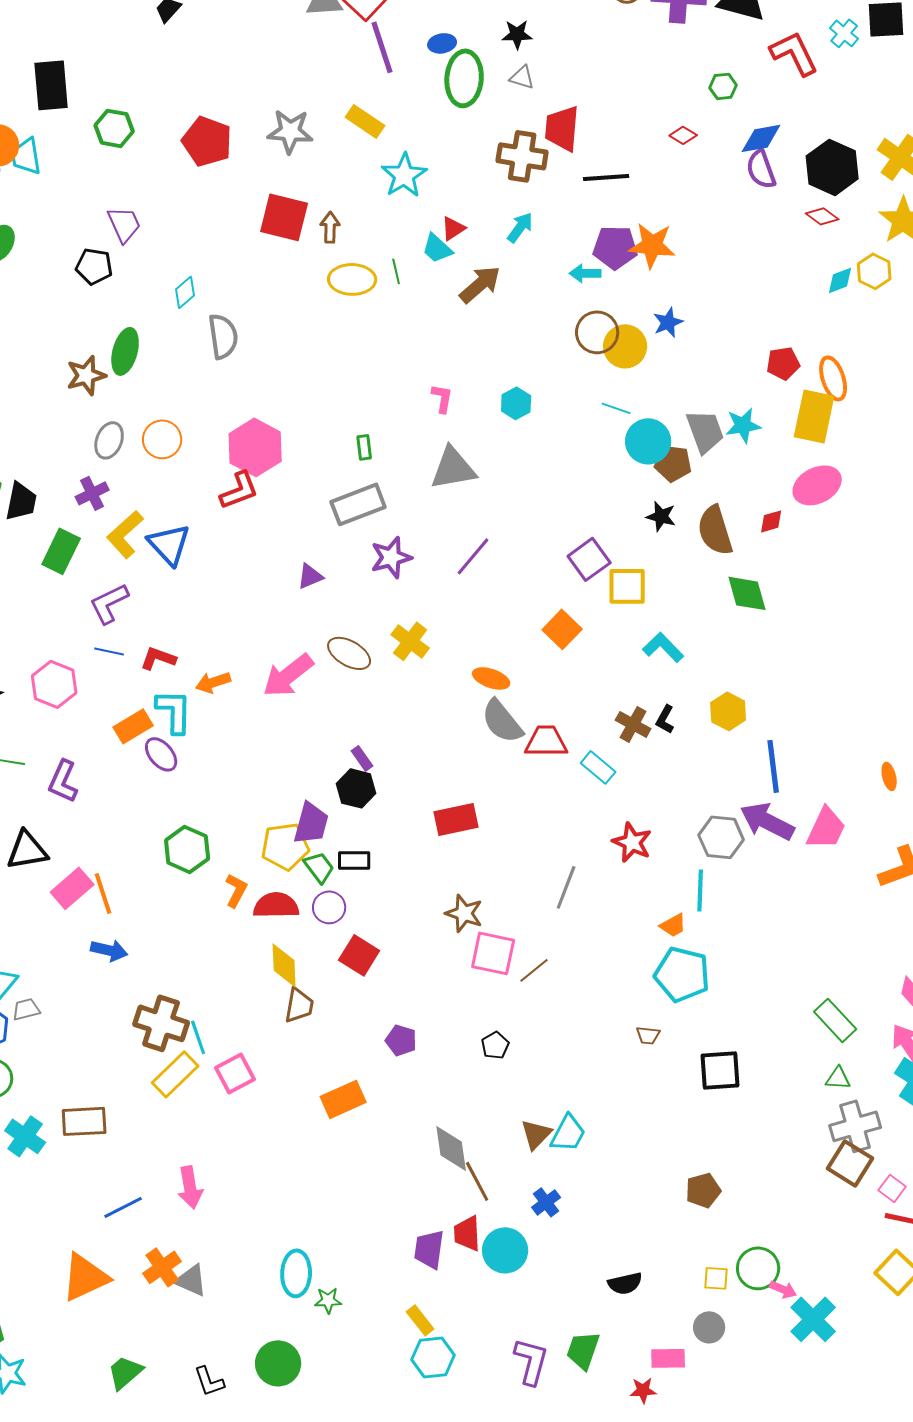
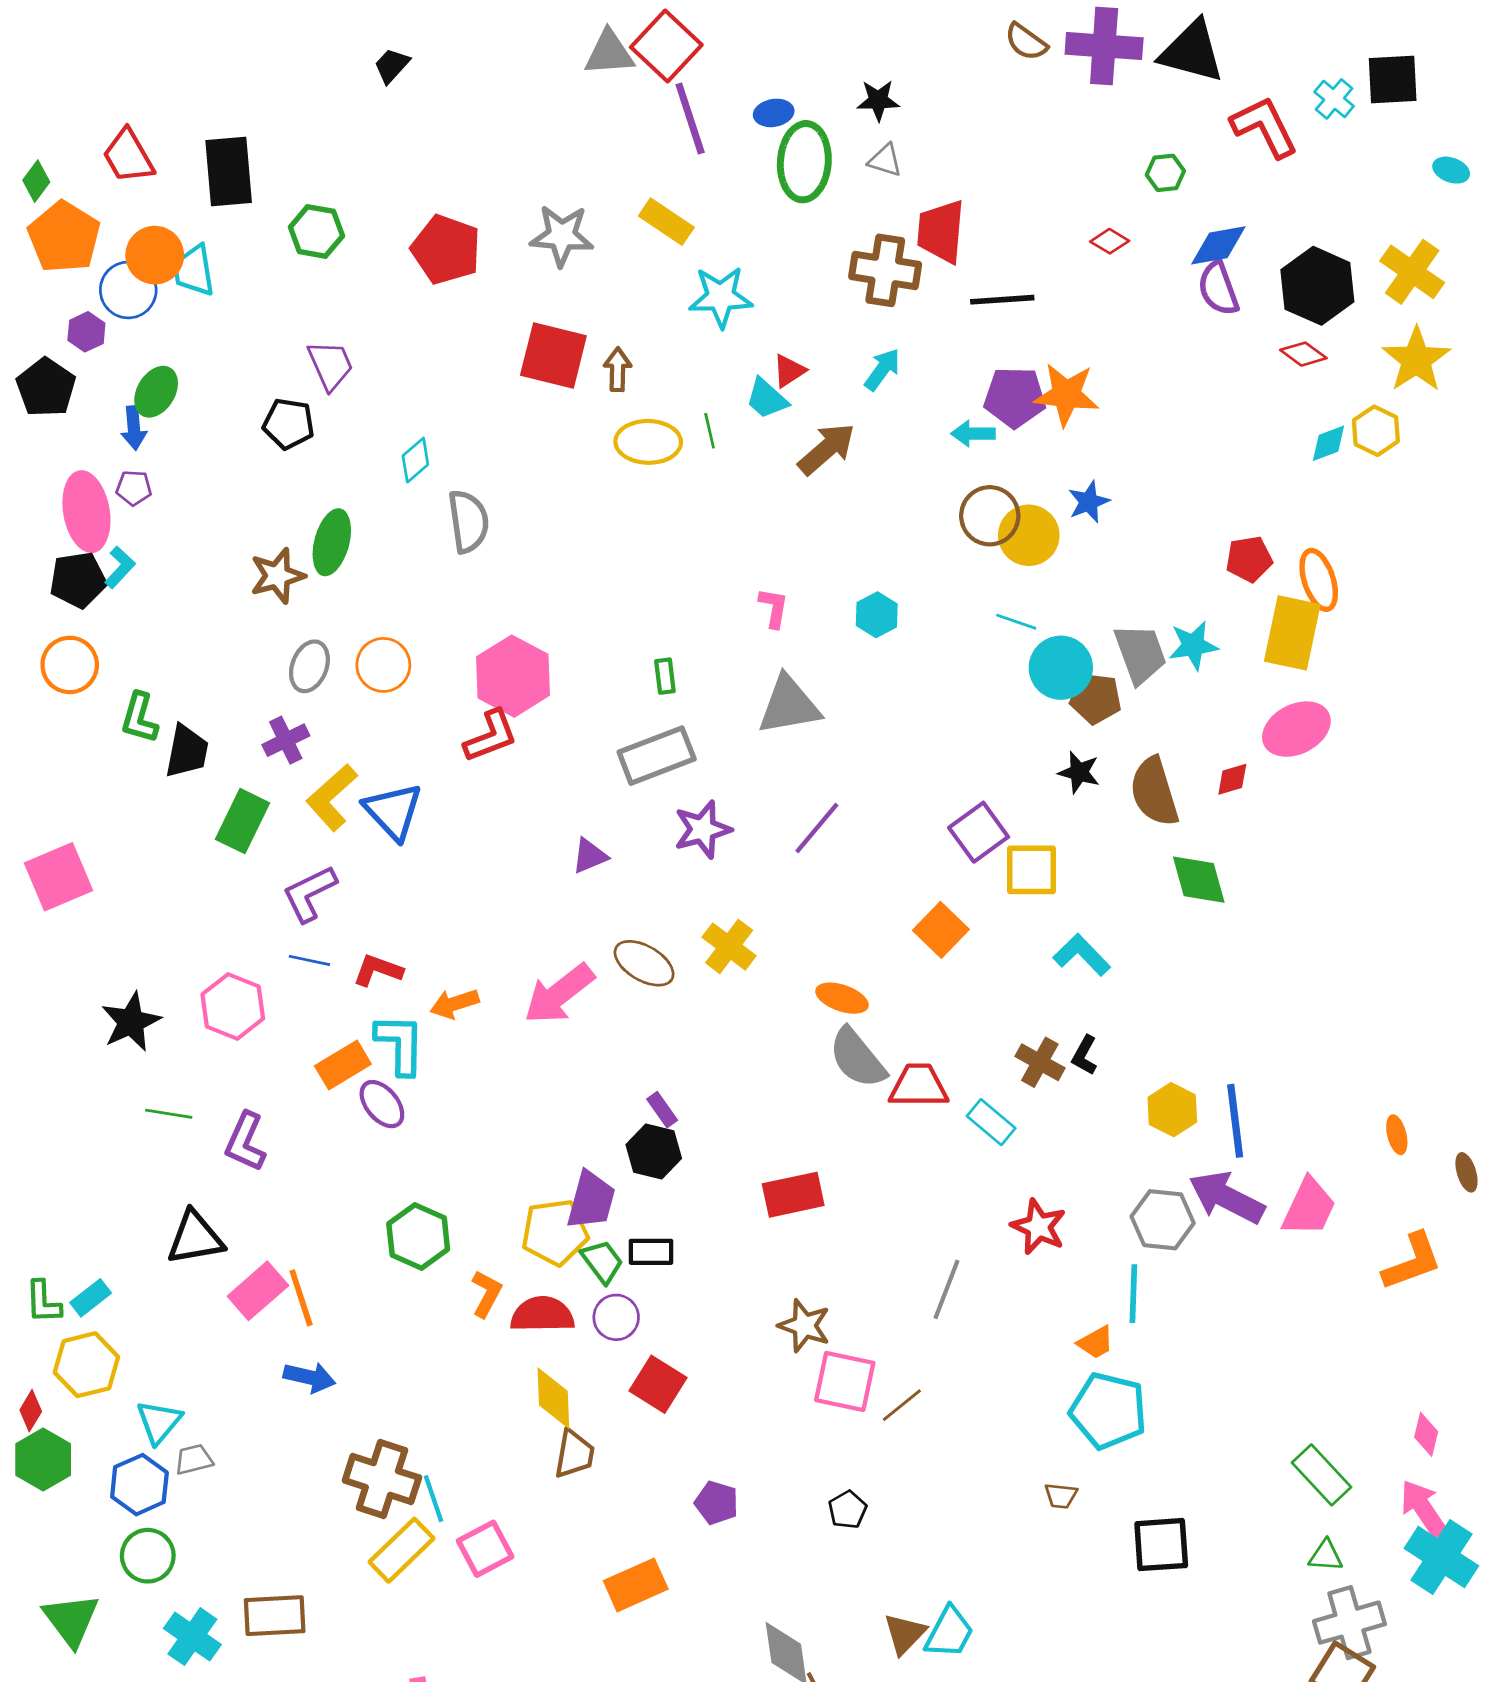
cyan star: (404, 175) -> (721, 297), turned 30
yellow hexagon: (728, 711) -> (1172, 1110), moved

